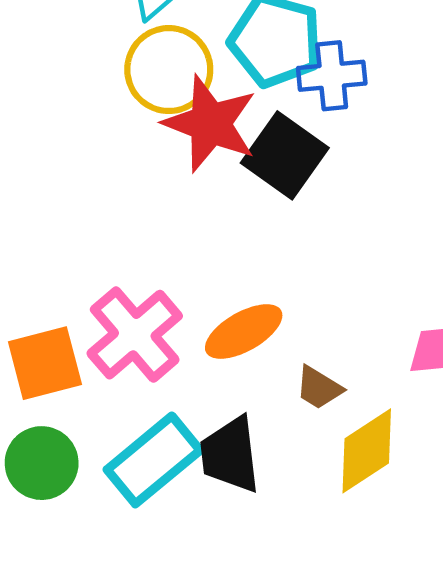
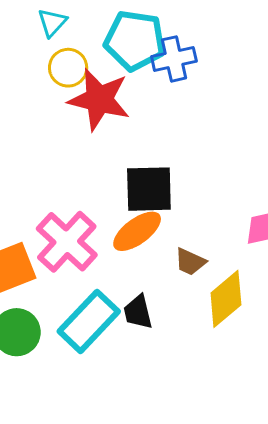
yellow circle: (169, 70) -> (68, 68), size x0.7
black square: (285, 155) -> (149, 189), moved, turned -30
black trapezoid: (230, 455) -> (138, 312), size x0.7

